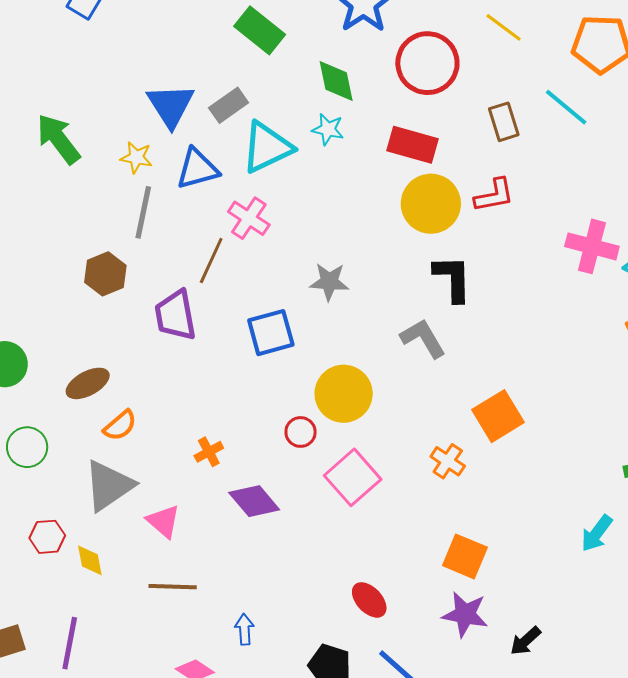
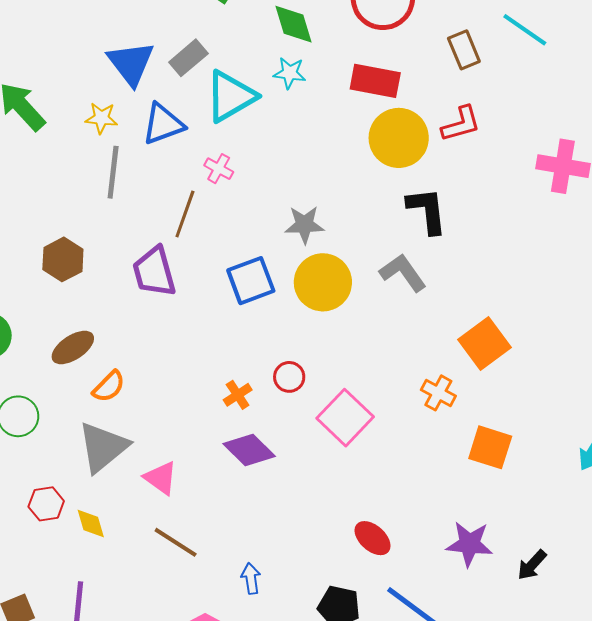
pink cross: (249, 218) -> (219, 169), size x0.7
brown hexagon: (105, 274) -> (63, 259), moved
yellow circle: (344, 394) -> (323, 282), moved
orange cross: (209, 452) -> (238, 395), moved
orange square: (465, 556) -> (490, 447), moved
brown line: (173, 587) -> (176, 542), turned 36

